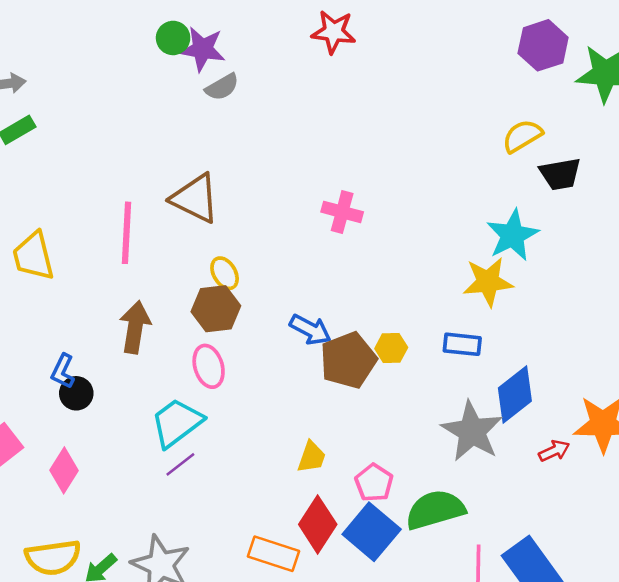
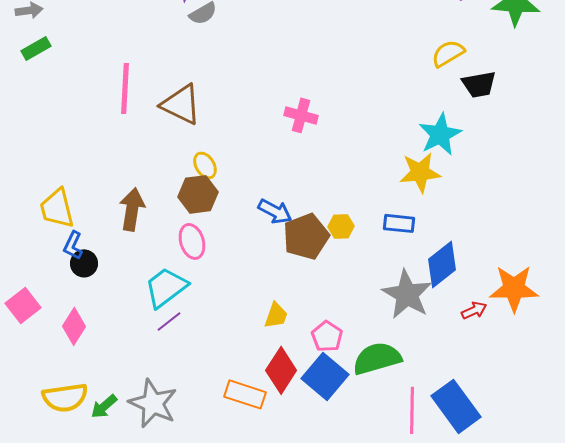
pink line: (127, 233) -> (125, 88), moved
yellow trapezoid: (33, 256) -> (57, 208), moved

